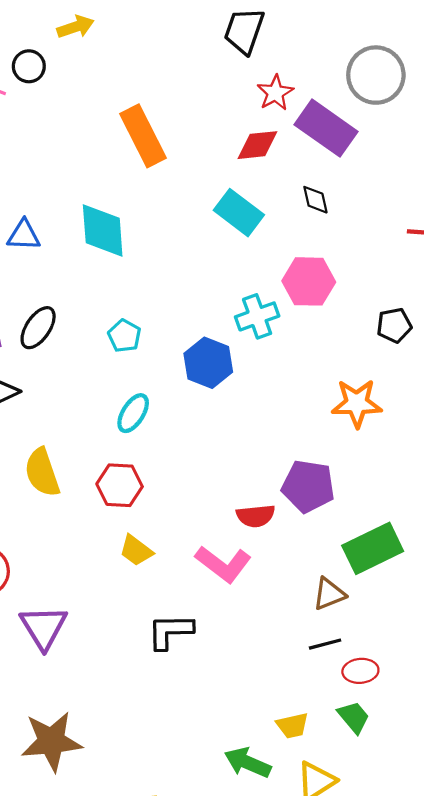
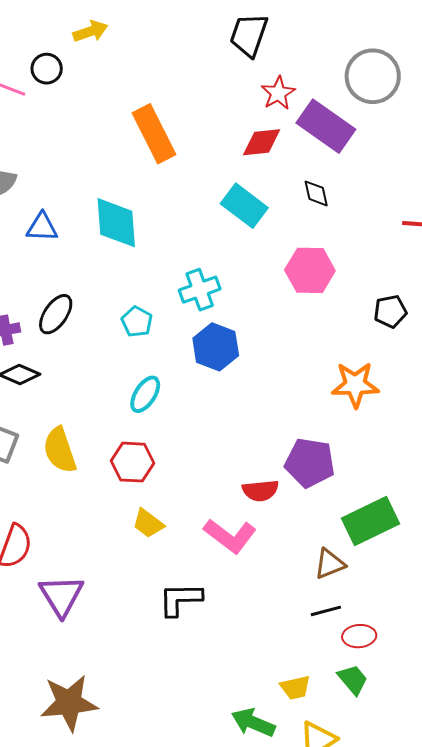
cyan cross: (257, 316) -> (200, 290), moved

